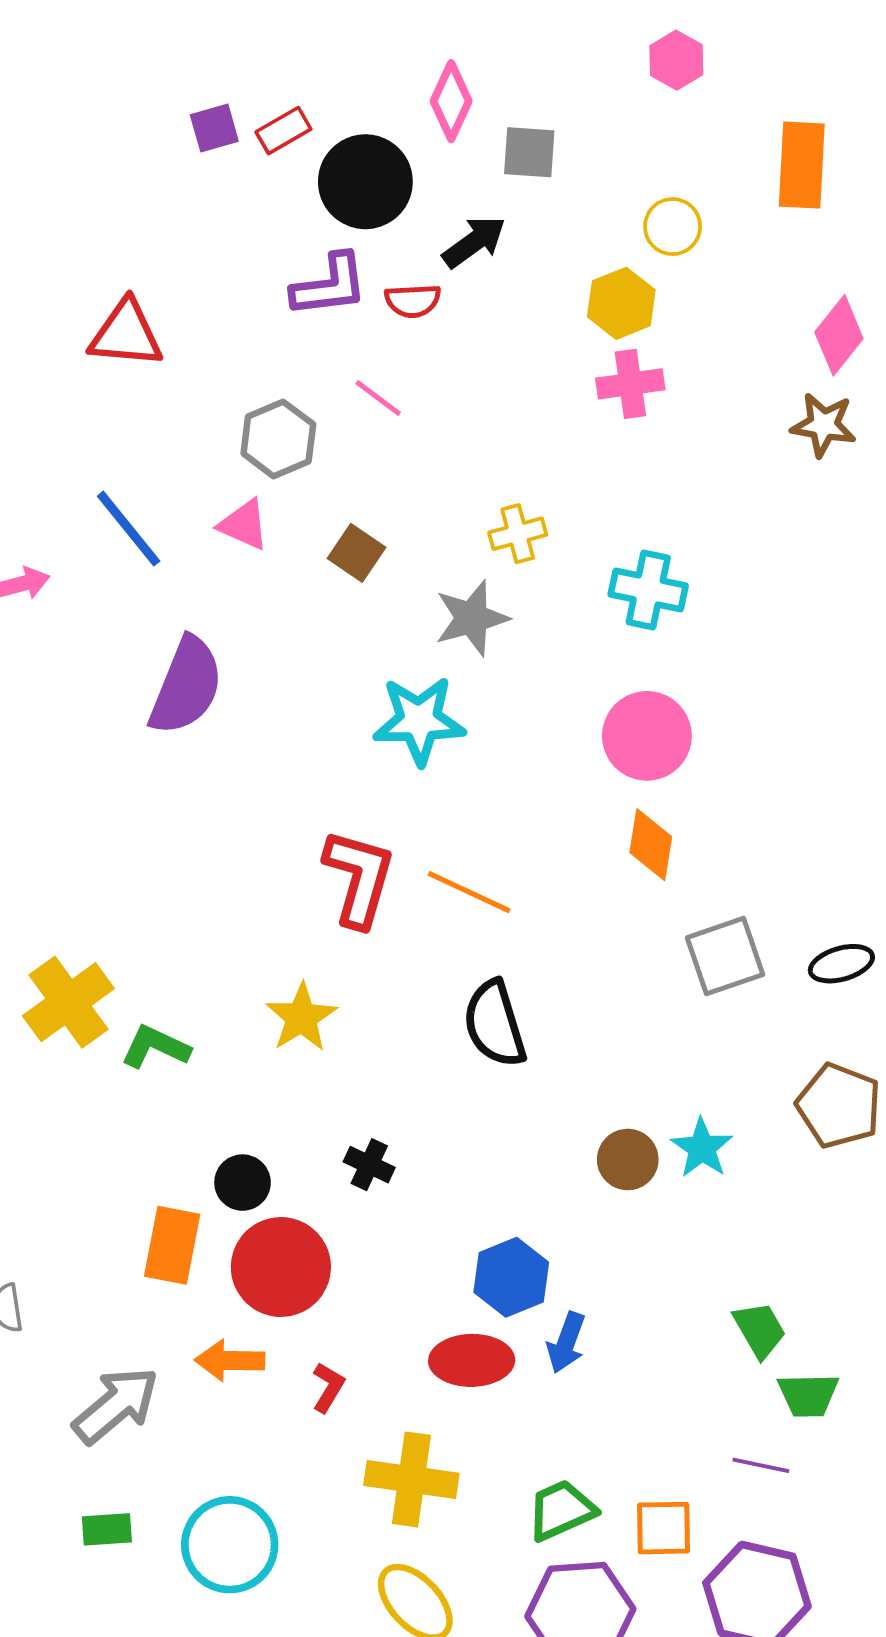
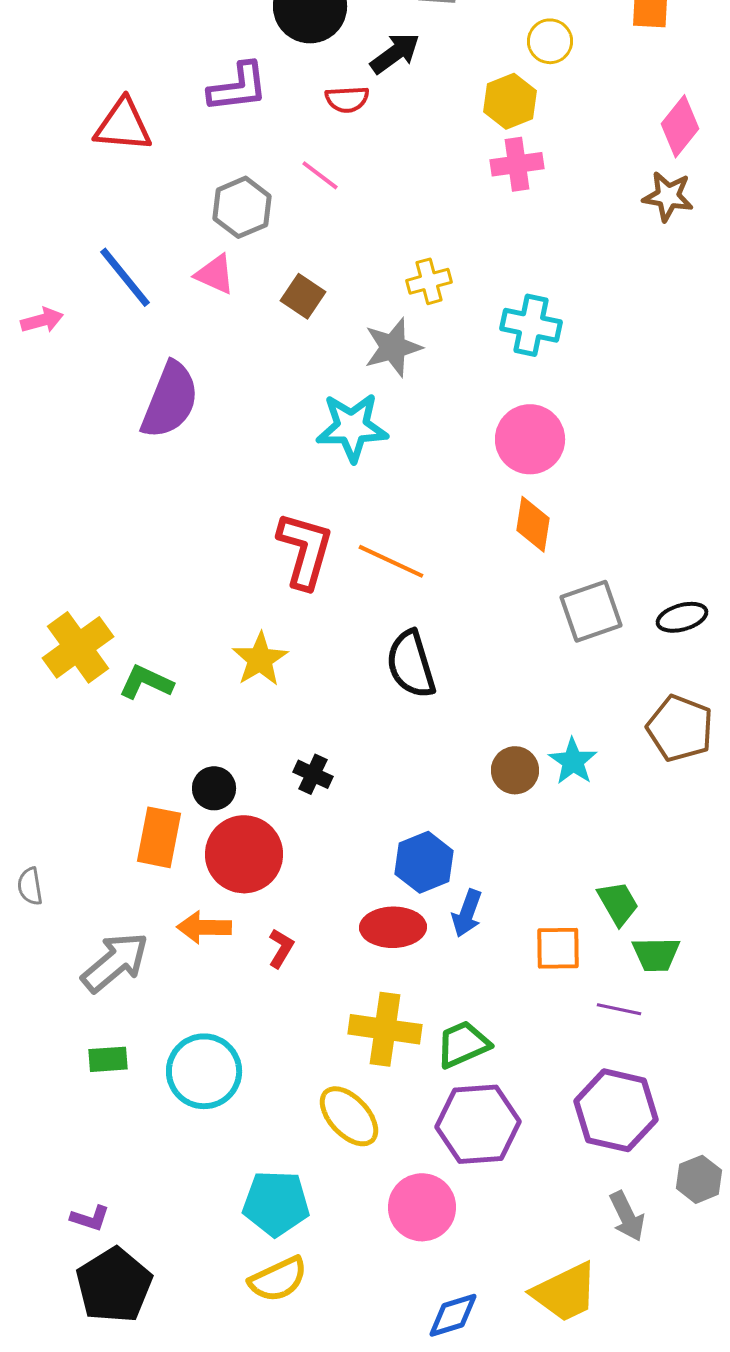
purple L-shape: (330, 285) -> (238, 87), moved
yellow cross: (411, 1479) -> (385, 1029), moved
orange square: (664, 1528) -> (558, 948), moved

